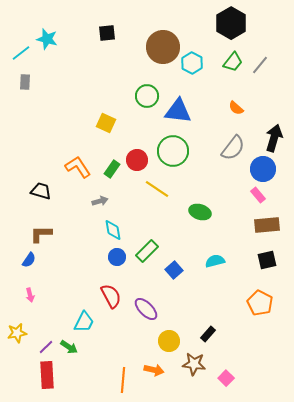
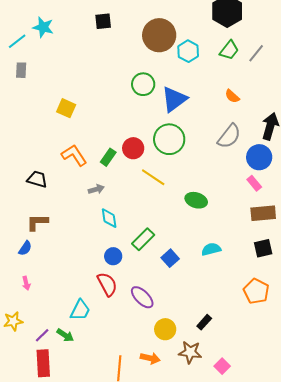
blue triangle: (178, 111) -> (174, 99), turned -44
yellow square: (106, 123) -> (66, 108), moved
blue circle: (117, 257) -> (113, 256), moved

